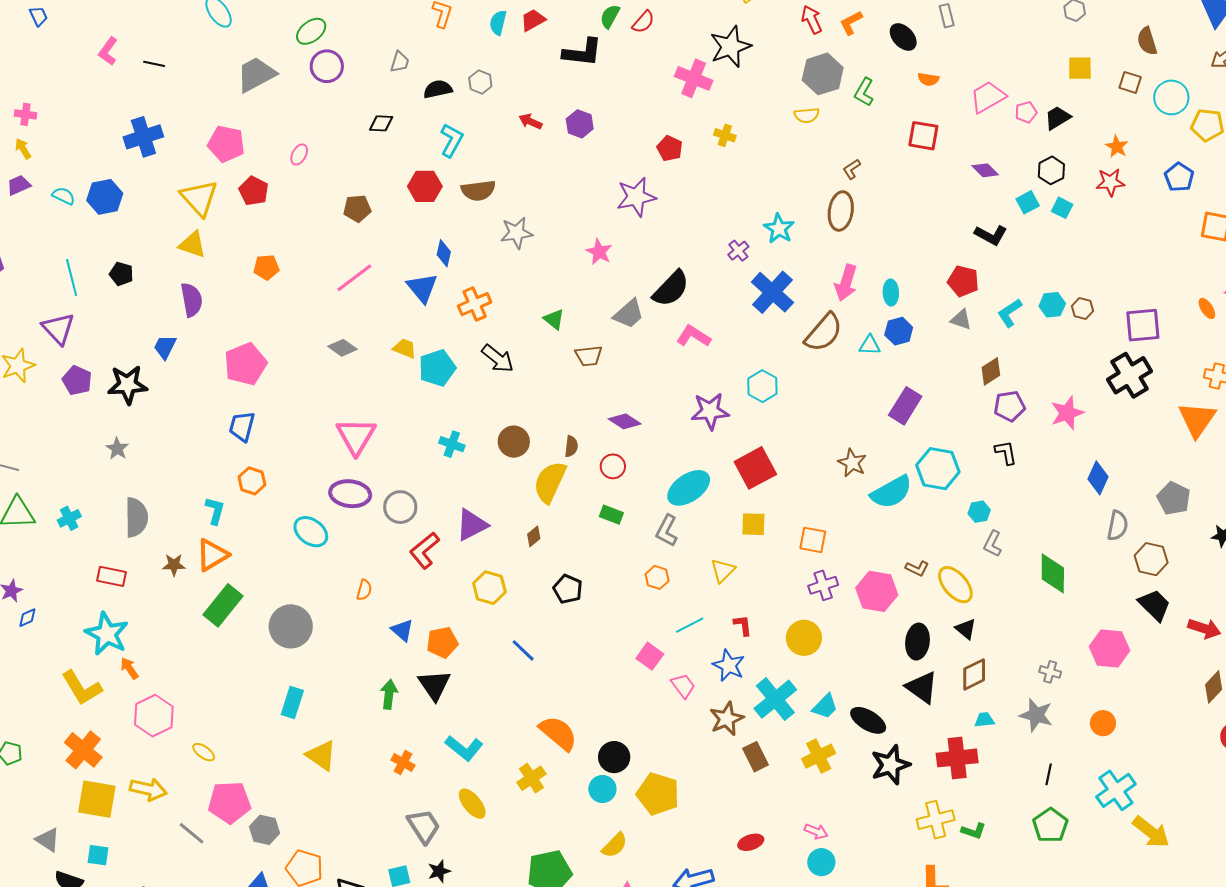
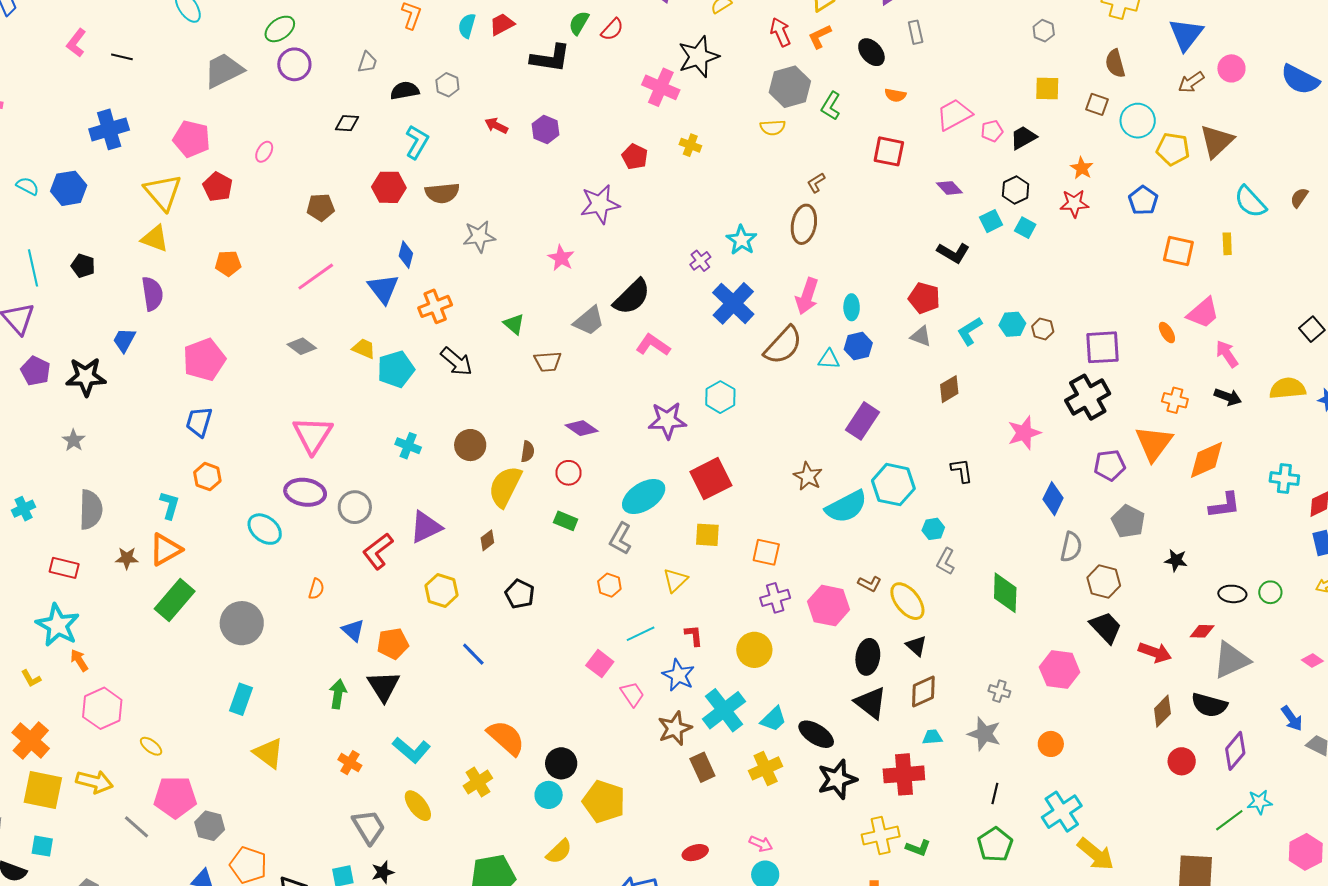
purple pentagon: (1010, 406) -> (1110, 465), moved
yellow L-shape: (82, 688) -> (31, 678), size x0.5

